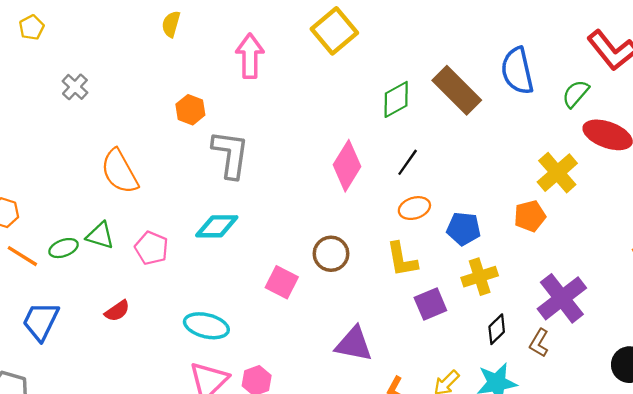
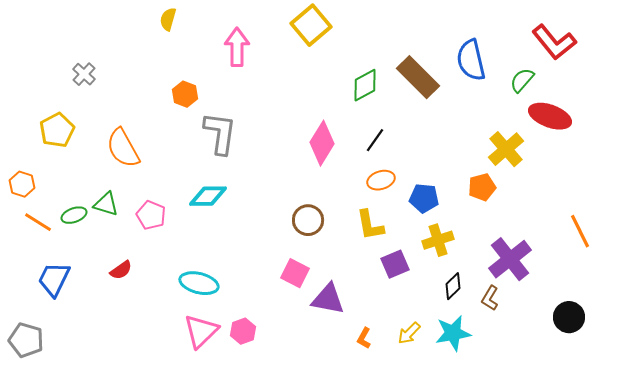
yellow pentagon: (32, 27) -> (57, 130), moved, size x1.6
pink square: (282, 282) -> (295, 273), moved

